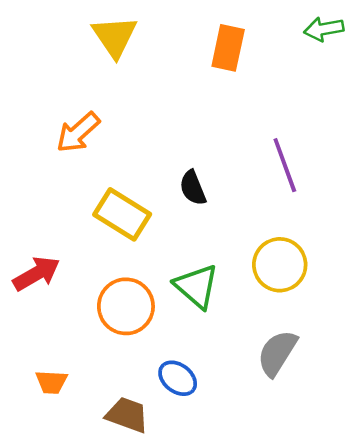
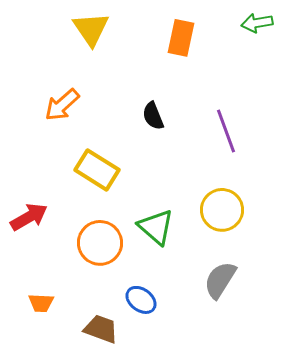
black semicircle: (193, 188) -> (153, 116), moved

